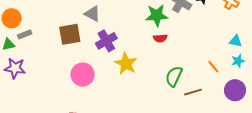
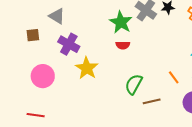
green star: (157, 15) -> (121, 22), turned 30
brown square: (70, 34) -> (33, 35), size x0.6
purple cross: (106, 41) -> (69, 44), turned -35

